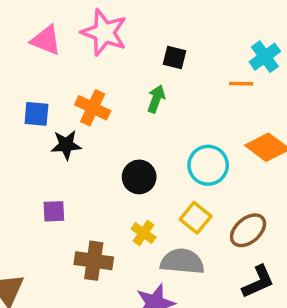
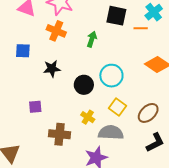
black square: (174, 57) -> (116, 16), moved, size x1.5
orange cross: (93, 108) -> (56, 31), moved
black star: (66, 145) -> (52, 69), moved
cyan circle: (208, 165) -> (111, 76), moved

